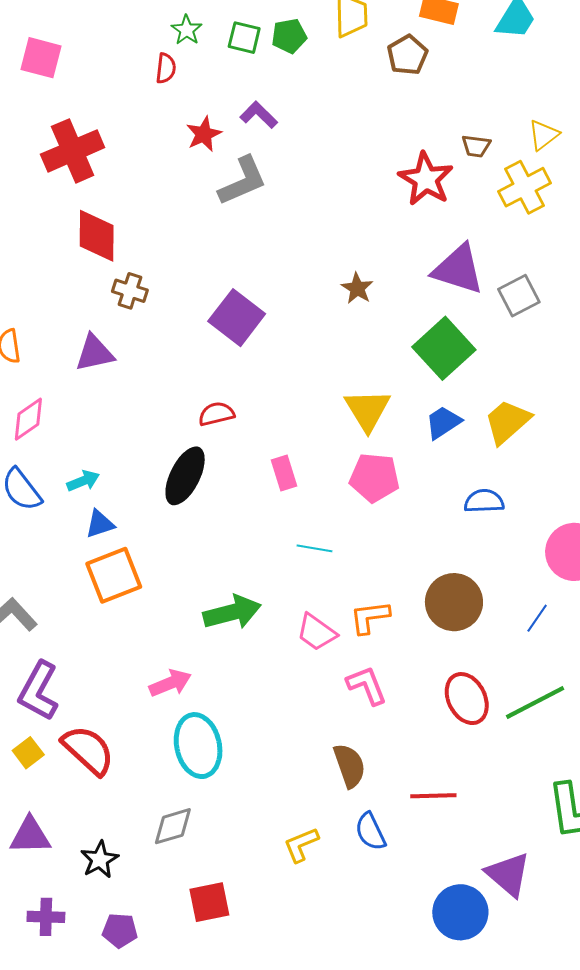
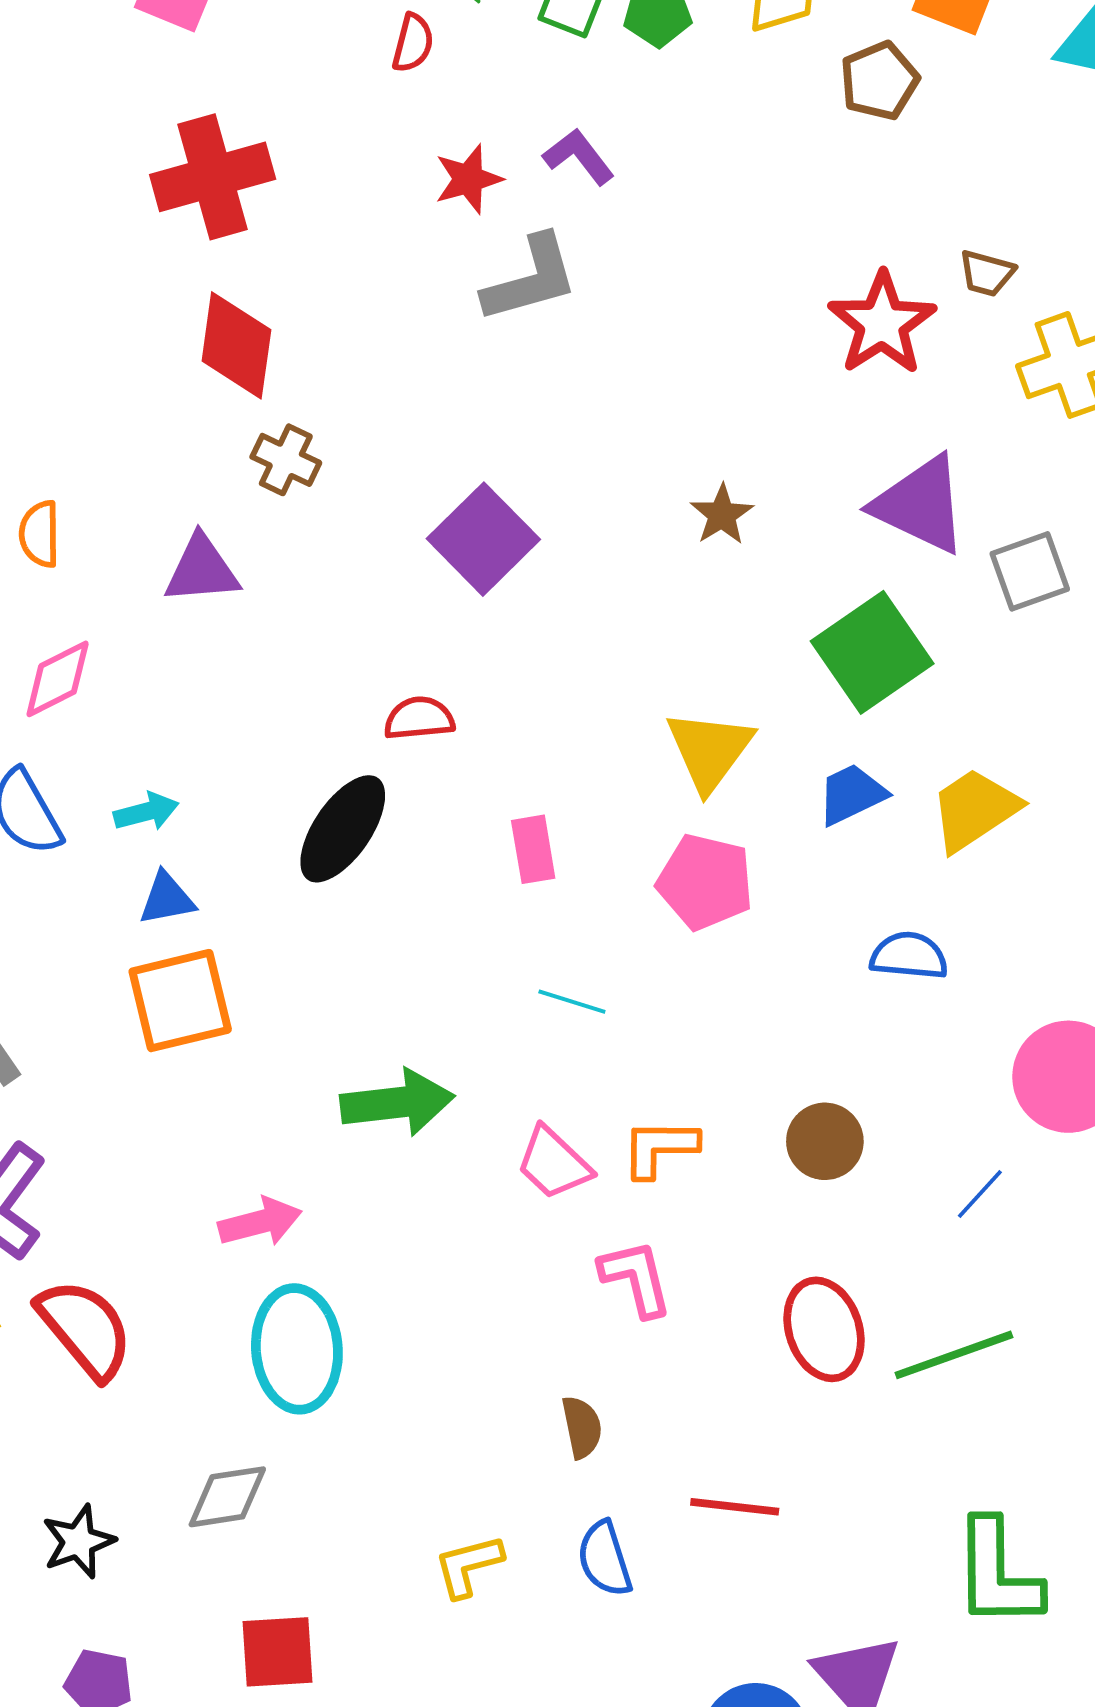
brown circle: (454, 602) -> (825, 1141), size x0.7
brown semicircle: (349, 766) -> (582, 1427), size x0.7

